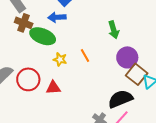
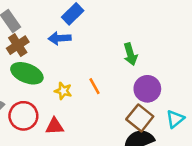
brown cross: (24, 23) -> (18, 45), turned 36
green ellipse: (43, 36) -> (27, 73), moved
brown square: (137, 74) -> (140, 118), moved

